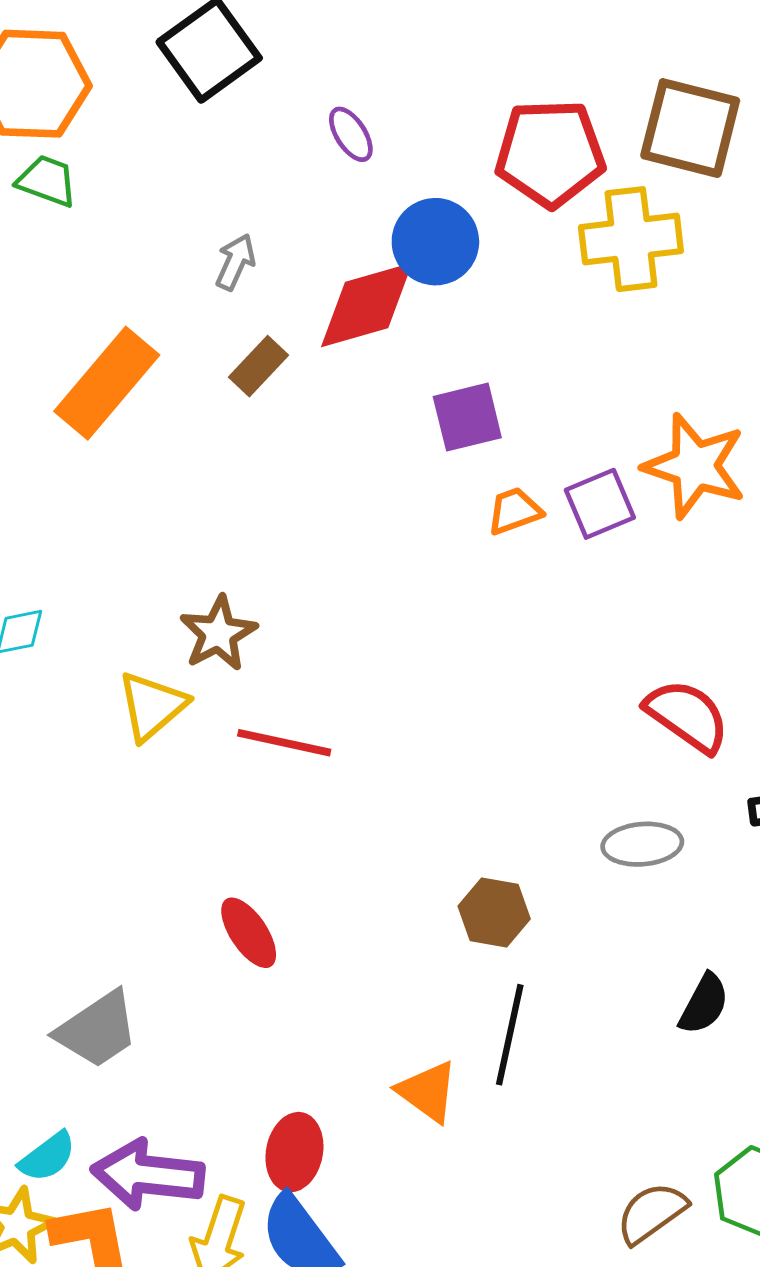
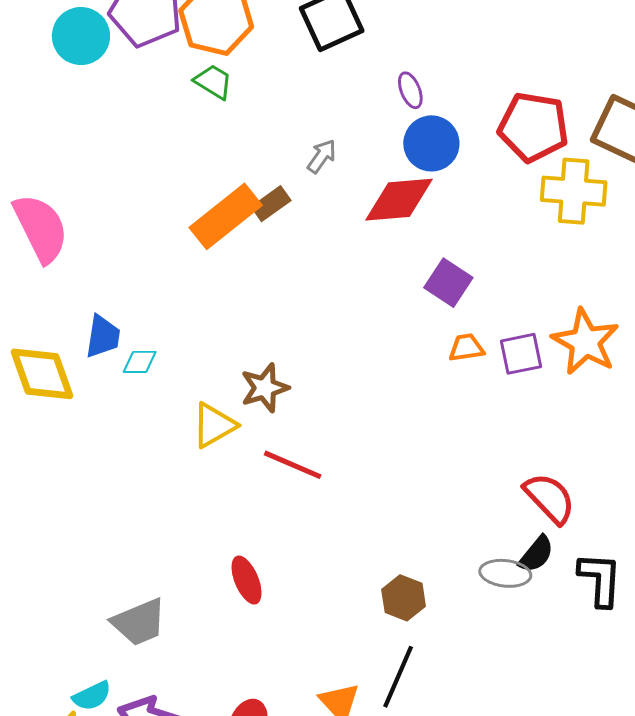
blue circle: (435, 242) -> (431, 143), moved
brown rectangle: (258, 366) -> (271, 204), moved
purple square: (467, 417) -> (448, 283), turned 36
black semicircle: (704, 1004) -> (536, 554), moved

